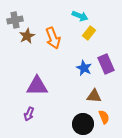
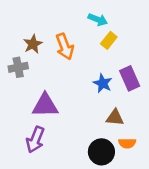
gray cross: (15, 20) -> (18, 67), moved
purple arrow: (29, 114) -> (35, 140), size x1.5
orange semicircle: (104, 117) -> (127, 143), turned 112

